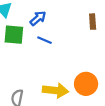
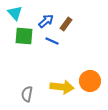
brown rectangle: (93, 22) -> (66, 24), moved, turned 40

